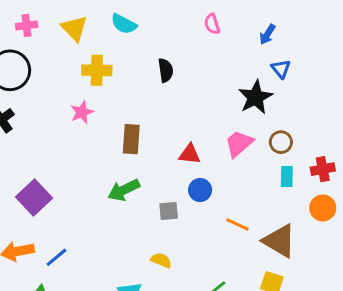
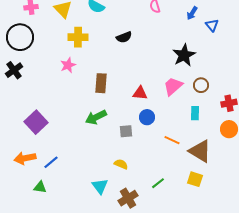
blue triangle: (281, 69) -> (212, 25), moved
black semicircle: (166, 70) -> (124, 37), turned 77
cyan rectangle: (287, 177) -> (195, 113), moved

